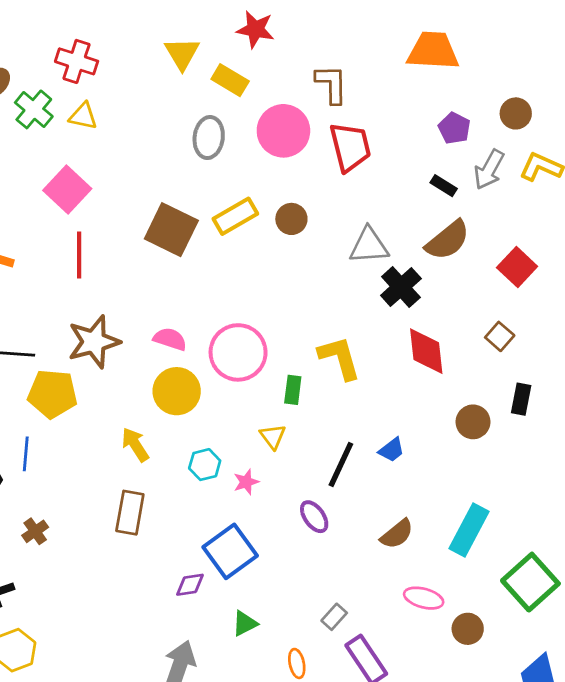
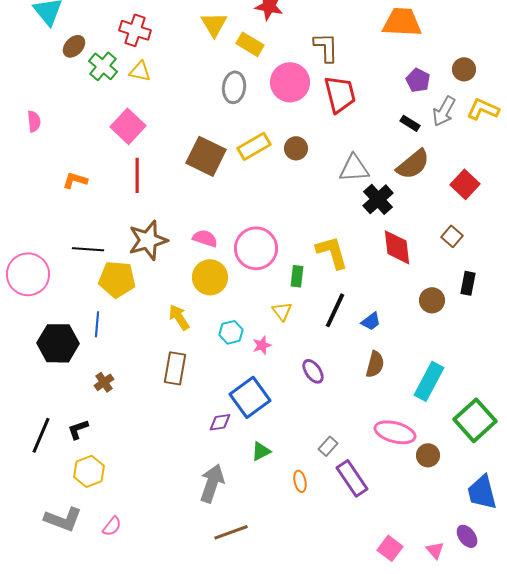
black line: (341, 465) -> (335, 310), moved
brown semicircle: (397, 534) -> (375, 364), moved, turned -36
pink ellipse: (424, 598) -> (395, 432), size x1.4

